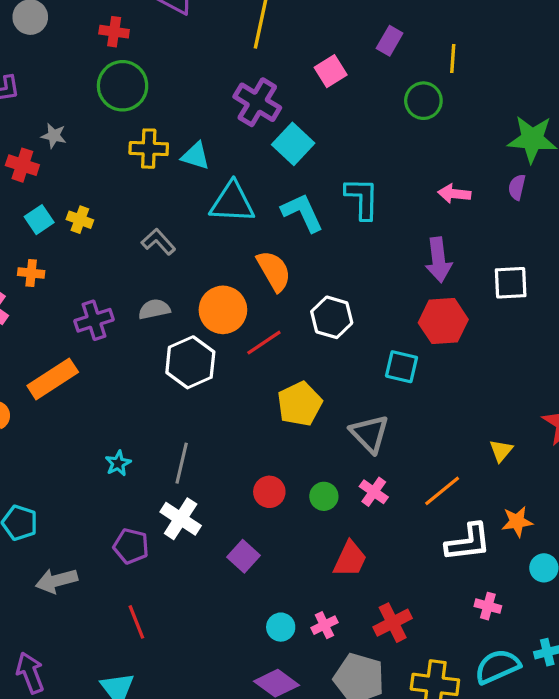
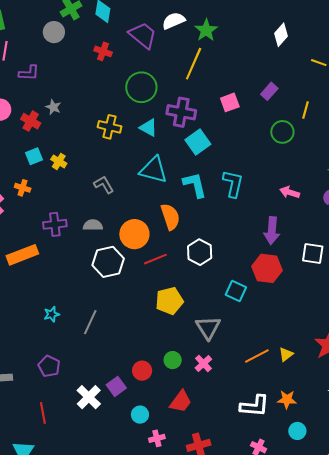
green circle: (123, 86) -> (141, 87), moved
purple cross: (257, 102) -> (181, 112), turned -32
cyan triangle: (196, 156) -> (148, 128), moved
orange line: (442, 491) -> (257, 356), moved
red circle: (269, 492) -> (142, 371), moved
white cross: (181, 519) -> (89, 397), moved
cyan circle: (281, 627) -> (140, 415), moved

